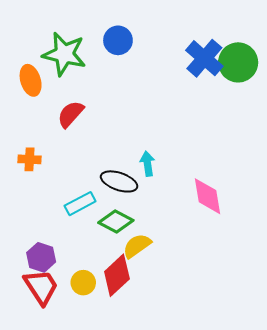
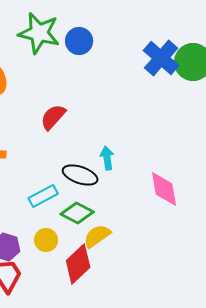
green star: (64, 54) -> (39, 33), moved
red semicircle: (71, 114) -> (53, 117), moved
yellow circle: (83, 283) -> (46, 240), moved

